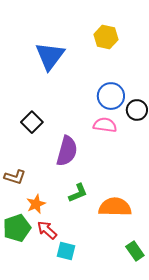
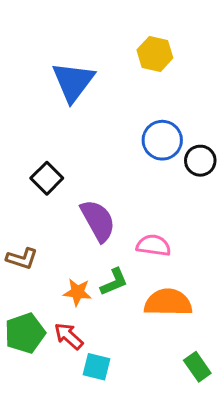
pink semicircle: (105, 125) -> (153, 245), moved
purple semicircle: (67, 151) -> (98, 221), turned -44
orange star: (36, 204) -> (77, 292), moved, turned 30

